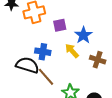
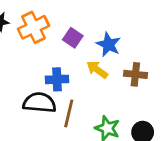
purple square: (60, 25) -> (73, 38), turned -32
brown line: (46, 77) -> (69, 113), turned 66

